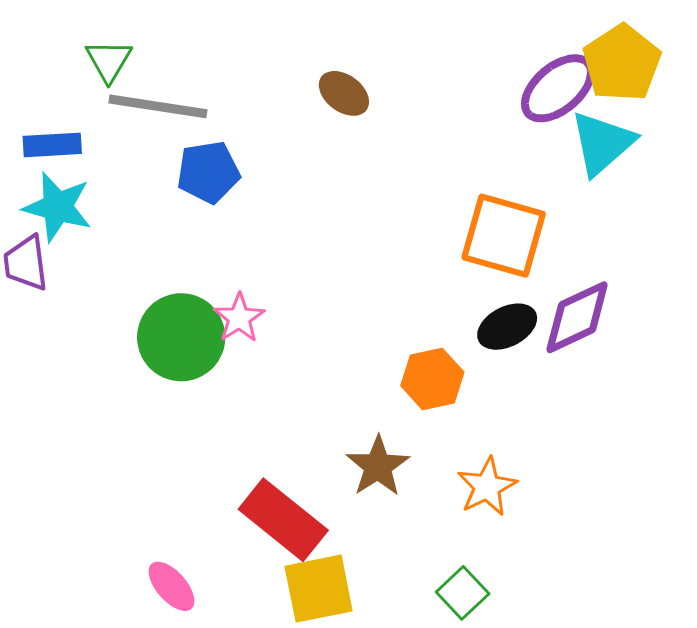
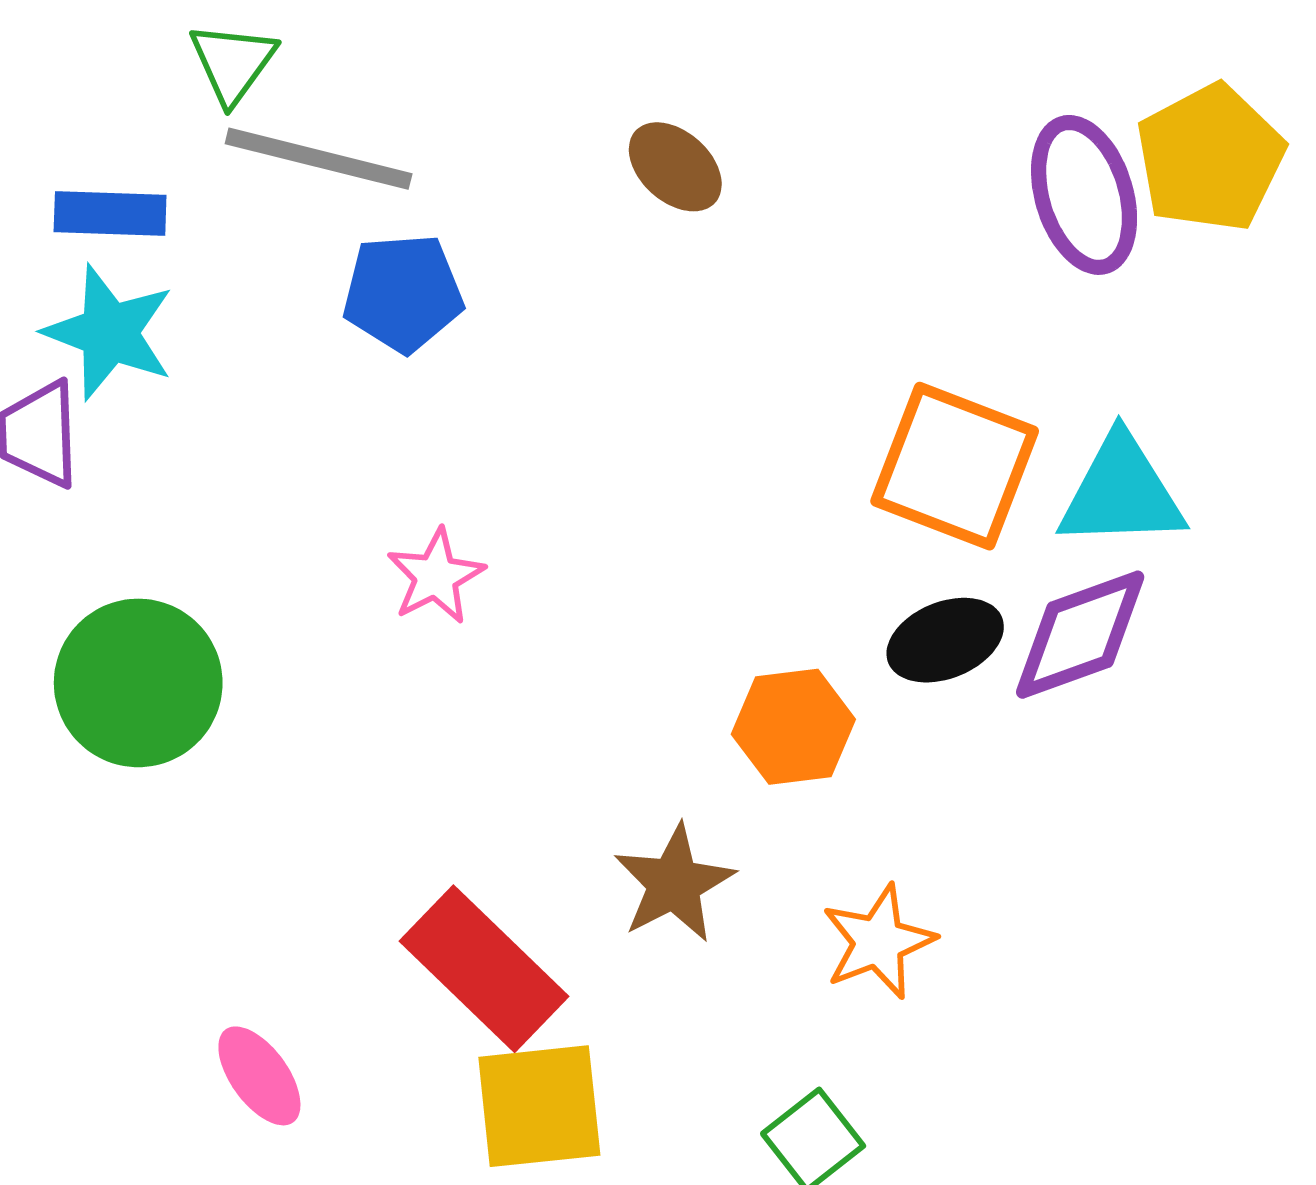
purple ellipse: (558, 88) -> (1084, 195), turned -72
cyan triangle: (602, 143) -> (1121, 492), moved, turned 34
green circle: (181, 337) -> (138, 683), moved

